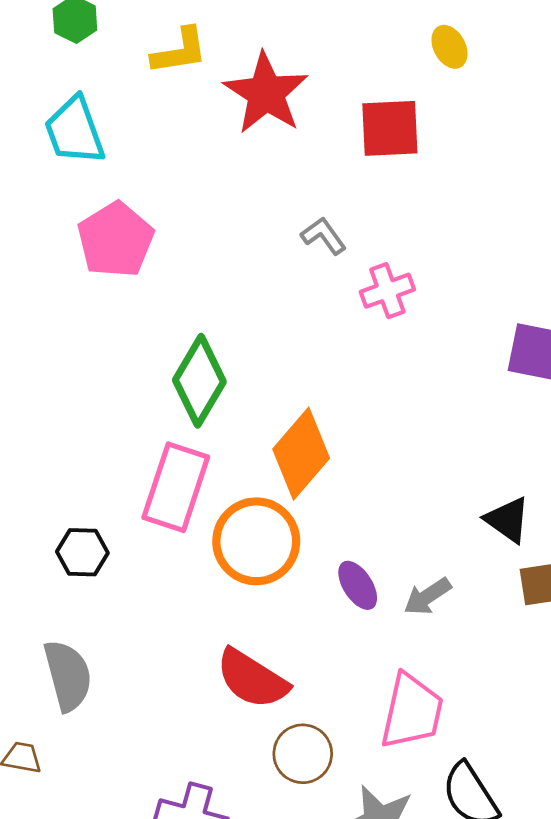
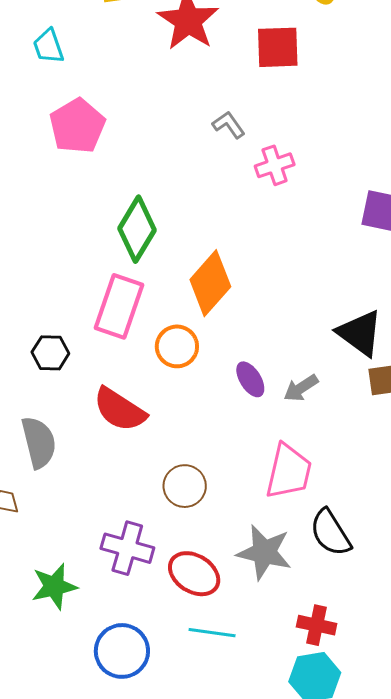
cyan trapezoid: (75, 131) -> (48, 46), size x0.7
black triangle: (508, 520) -> (360, 333), size x1.4
orange circle: (256, 541) -> (177, 346), size x0.7
red semicircle: (252, 679) -> (120, 410), moved
brown circle: (303, 754) -> (185, 486), moved

